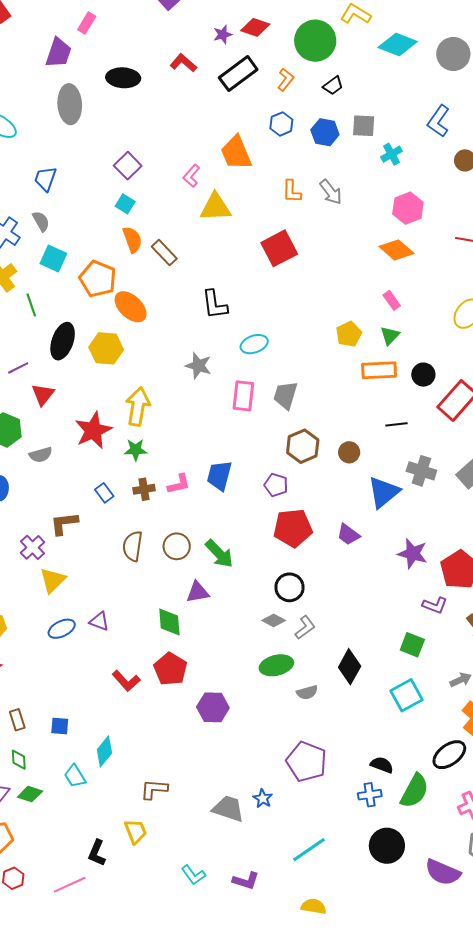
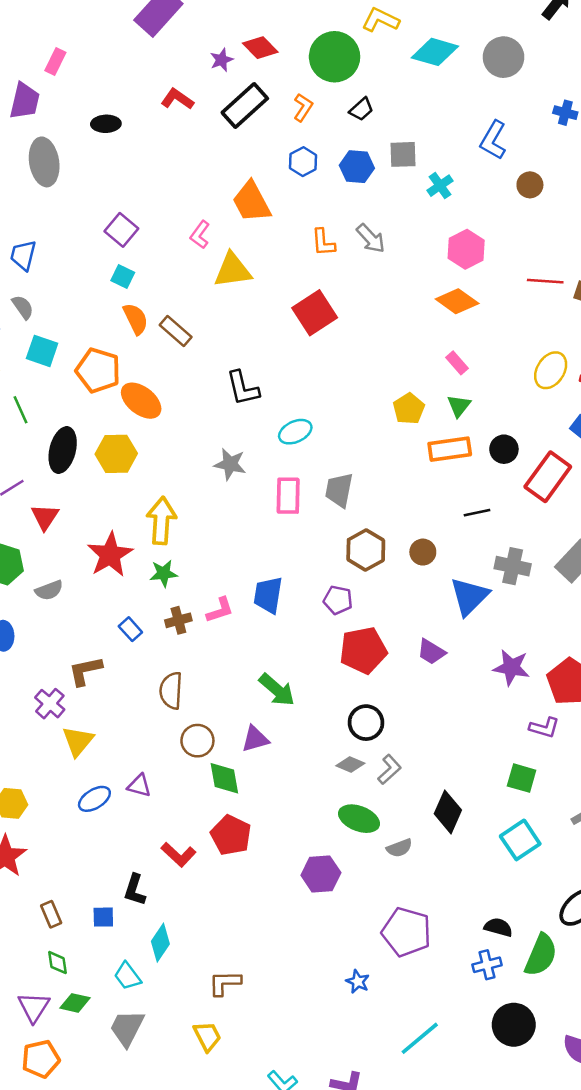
red diamond: (255, 27) -> (260, 48), turned 32
black ellipse: (123, 78) -> (106, 124), size x0.7
brown circle: (177, 546) -> (197, 741), moved
green ellipse: (276, 665) -> (359, 819), turned 40
purple hexagon: (213, 707) -> (321, 874), moved
gray trapezoid: (228, 809) -> (127, 1028), moved, turned -76
black L-shape: (97, 853) -> (135, 890), moved

